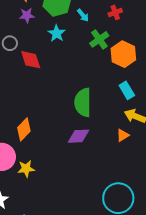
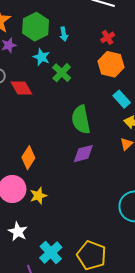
red cross: (115, 12) -> (108, 37), moved
cyan arrow: (83, 15) -> (64, 34), turned 40
green cross: (99, 39) -> (62, 73), moved

